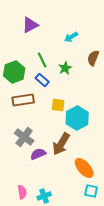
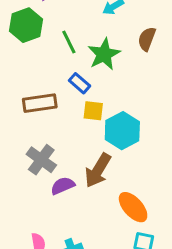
green star: (65, 68) -> (104, 54), size x1.5
green hexagon: (14, 72) -> (26, 25), moved
blue rectangle: (42, 80) -> (80, 83), moved

